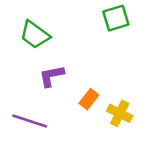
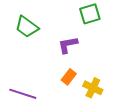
purple L-shape: (51, 76) -> (68, 45), moved

